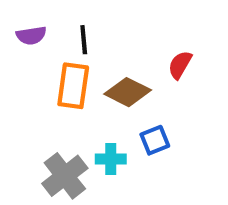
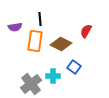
purple semicircle: (31, 35) -> (15, 27), moved
blue square: (155, 140) -> (74, 67), turned -32

